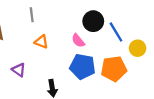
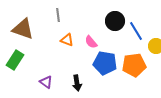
pink semicircle: (78, 41) -> (91, 42), moved
purple triangle: (19, 70) -> (46, 82), moved

